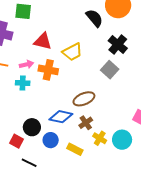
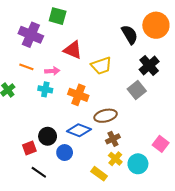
orange cross: (48, 70) -> (78, 95), moved
brown cross: (86, 123) -> (113, 139), moved
red square: (16, 141) -> (29, 148), turned 32
yellow rectangle: (75, 149) -> (99, 174), moved

